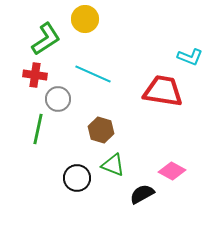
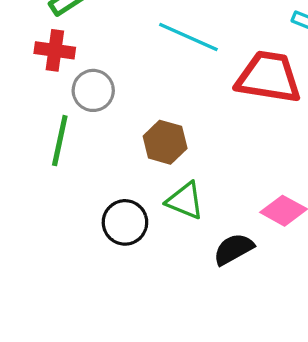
cyan line: (93, 74) -> (188, 37), moved

